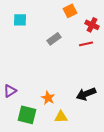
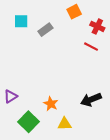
gray rectangle: (54, 39) -> (45, 30), moved
red line: (86, 44) -> (91, 47), turned 40
green square: (27, 115) -> (29, 122), turned 30

